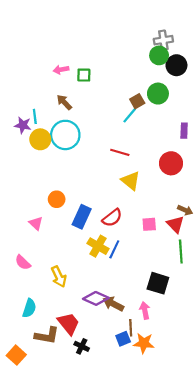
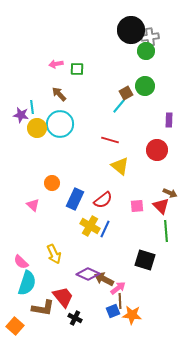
black circle: (176, 65) -> (131, 30), moved, size x1.4
pink semicircle: (23, 262) -> (21, 262), moved
cyan semicircle: (29, 308) -> (27, 283), size x1.4
pink arrow: (145, 310) -> (118, 288), moved, turned 63

